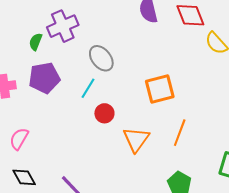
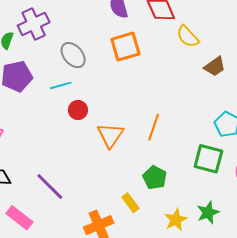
cyan line: (88, 88) -> (61, 85), turned 45
orange square: (160, 89) -> (125, 47), moved

